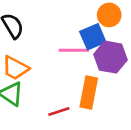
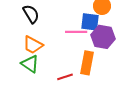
blue square: (93, 37) -> (90, 22), turned 30

